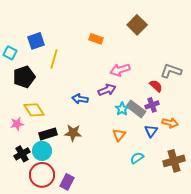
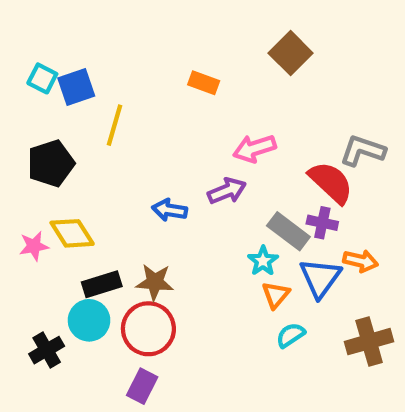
cyan square: (10, 53) -> (42, 78), moved
red semicircle: (156, 86) -> (331, 182), size x1.6
purple cross: (152, 105) -> (322, 223), turned 32
cyan star: (122, 109) -> (263, 261), moved
pink star: (17, 124) -> (34, 246), moved
blue triangle: (151, 131) -> (320, 278), size x1.5
orange triangle: (119, 135) -> (276, 295), moved
black cross: (22, 154) -> (47, 350), moved
red circle: (42, 175) -> (148, 329), moved

